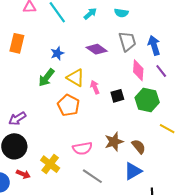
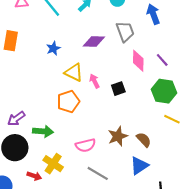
blue arrow: (154, 45) -> (153, 14), moved
purple diamond: (97, 49) -> (94, 42), turned -30
green arrow: (46, 78) -> (43, 131), moved, turned -120
green hexagon: (147, 100) -> (164, 91), moved
orange pentagon: (68, 105) -> (68, 101), turned 30
red arrow: (23, 174) -> (34, 176), moved

